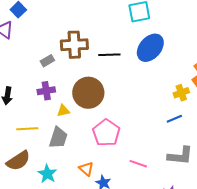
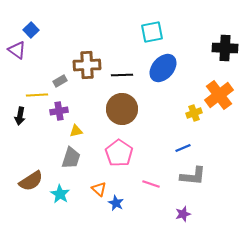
brown circle: (88, 93) -> (122, 109), moved
blue line: (174, 119) -> (183, 148), moved
yellow line: (27, 129) -> (37, 95), moved

